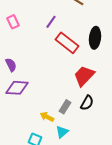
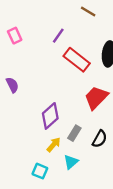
purple diamond: (17, 88) -> (50, 116), moved, turned -45
black semicircle: (87, 103) -> (100, 139), moved
yellow arrow: (47, 117) -> (54, 145), turned 104

